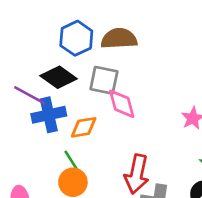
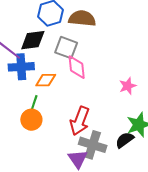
black diamond: (59, 77) -> (33, 40), turned -52
green line: (72, 162) -> (33, 105), turned 42

